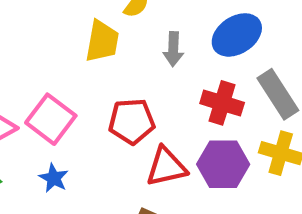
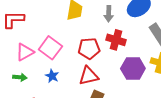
red cross: (222, 103) -> (116, 40), moved
red triangle: (166, 167) -> (89, 76), moved

